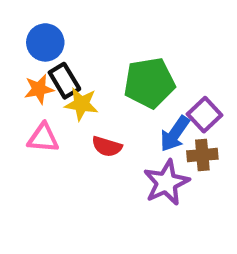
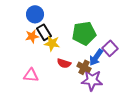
pink triangle: (43, 138) -> (31, 75), moved
brown cross: (202, 155) -> (84, 67), moved, turned 32
purple star: (166, 183) -> (92, 80), turned 30

